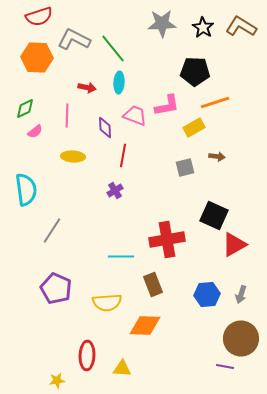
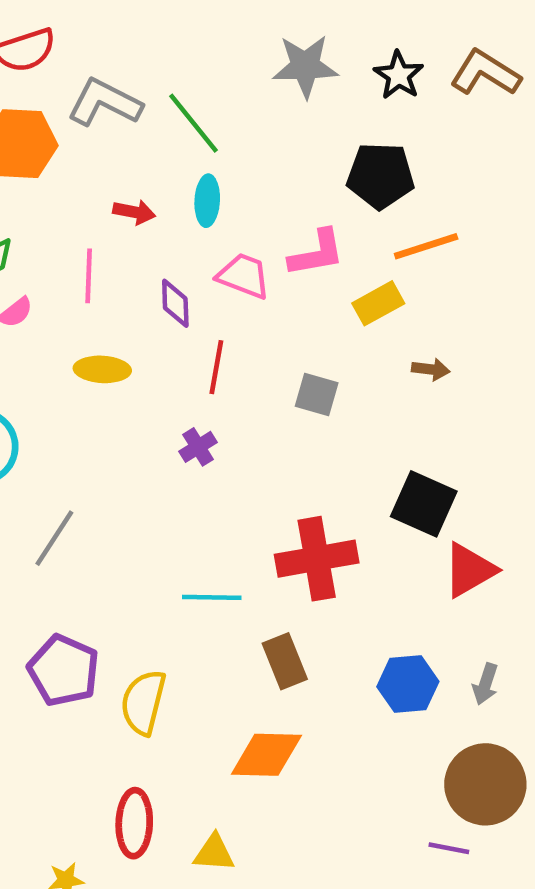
gray square: (185, 168) -> (317, 394), moved, turned 30
yellow semicircle: (107, 302) -> (143, 702), moved, turned 108

